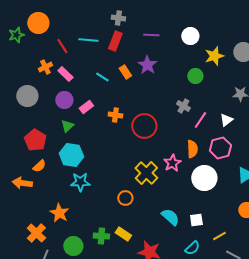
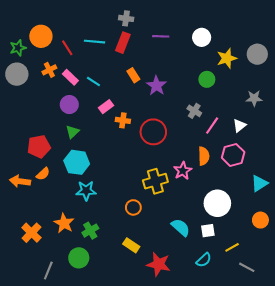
orange circle: (38, 23) -> (41, 36), moved
green star: (16, 35) -> (18, 48), moved
purple star: (147, 65) -> (156, 86), moved
cyan line: (102, 77) -> (93, 81), moved
gray circle: (27, 96) -> (17, 74), moved
pink rectangle: (86, 107) -> (106, 107), moved
red pentagon: (35, 140) -> (39, 147), turned 30
yellow cross: (146, 173) -> (155, 181), turned 30
white circle: (204, 178) -> (217, 203), moved
orange arrow: (22, 183) -> (20, 181), moved
orange cross: (36, 233) -> (32, 233), moved
green cross: (101, 236) -> (90, 231), moved, turned -35

